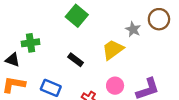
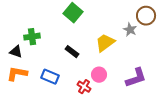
gray star: (133, 29) -> (130, 30), moved
pink circle: (115, 86) -> (99, 75), moved

